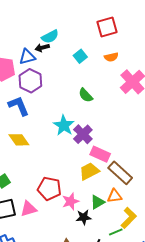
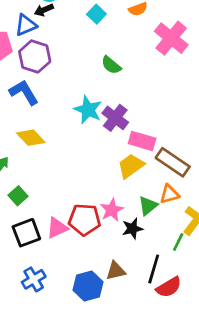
red pentagon: (49, 189) -> (85, 220), moved
green line: (116, 232) -> (178, 242), turned -32

